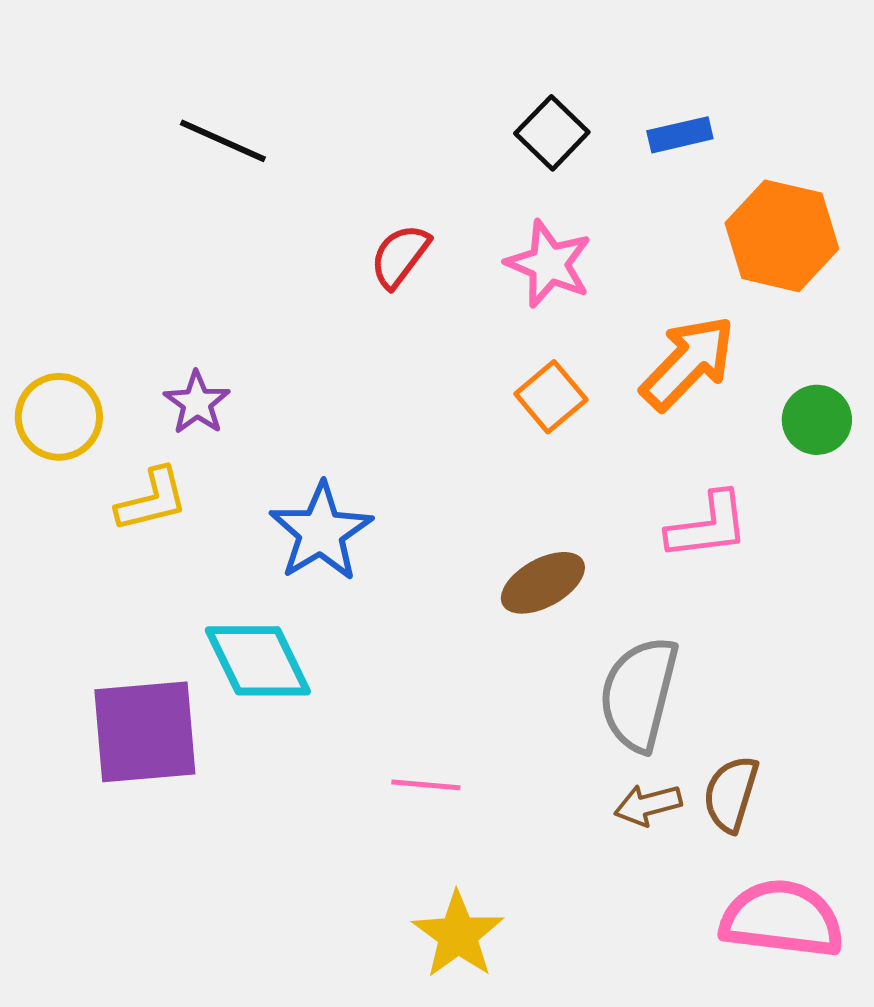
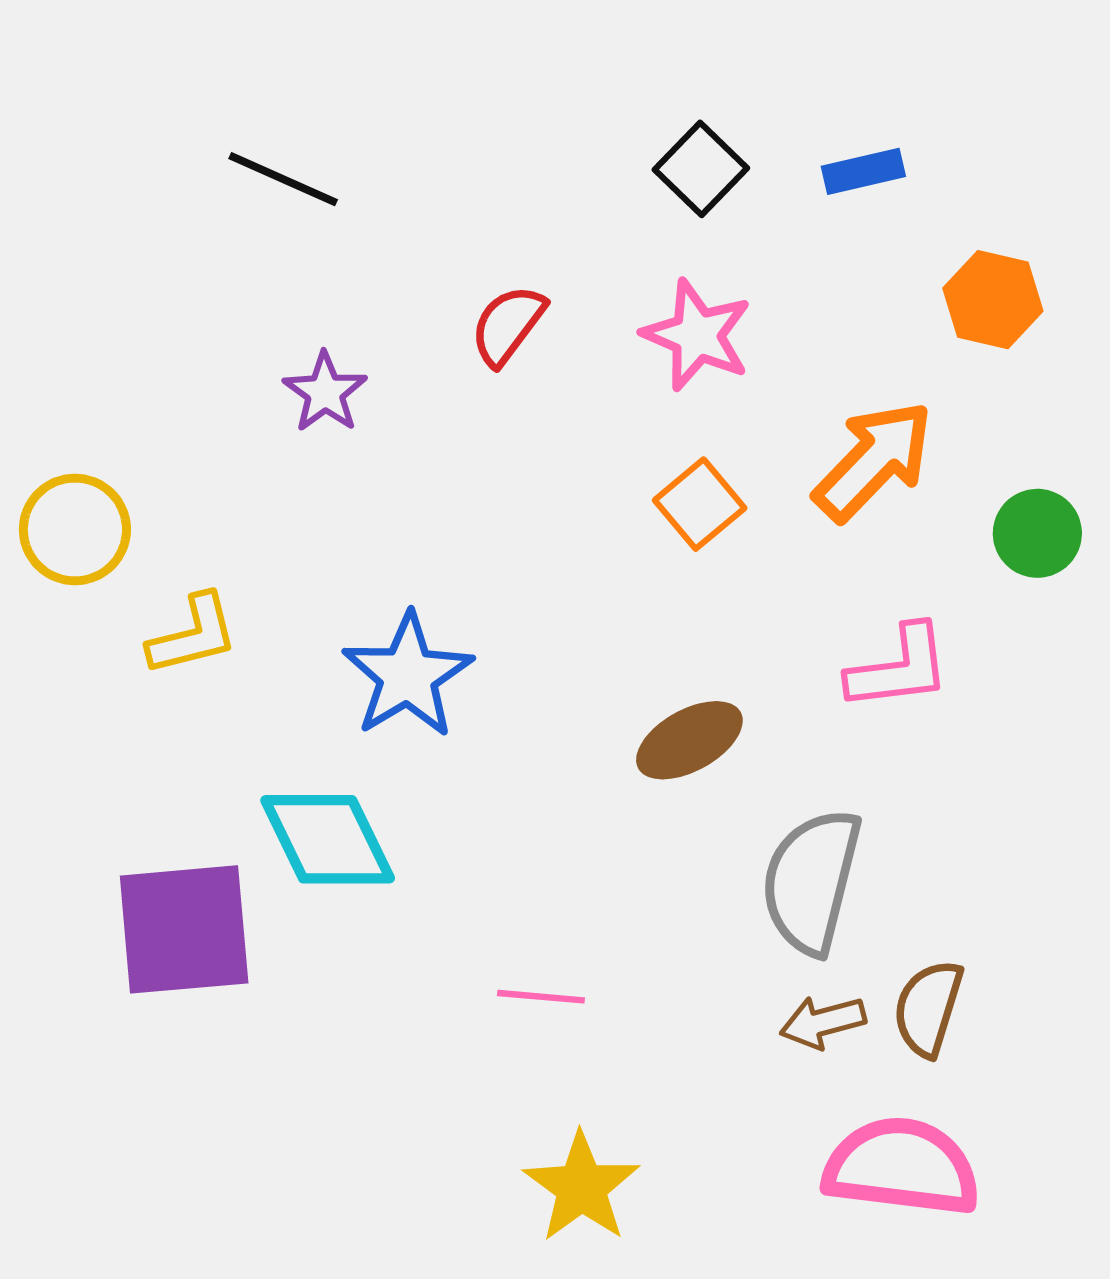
orange hexagon: (782, 236) -> (993, 300), size x0.7
purple star: (197, 403) -> (325, 392), moved
pink semicircle: (782, 919) -> (901, 1167), moved

